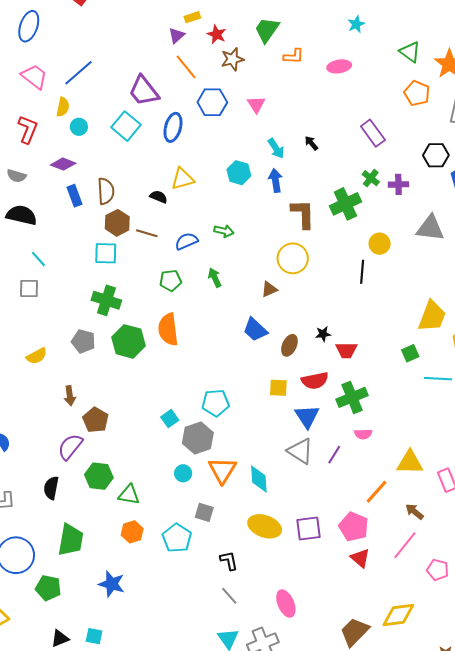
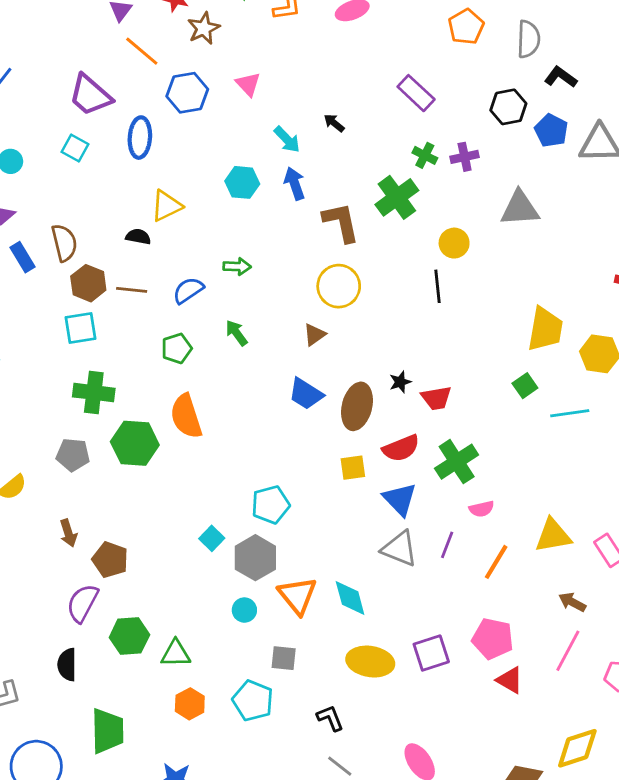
orange pentagon: (417, 93) -> (466, 27), turned 30
cyan square: (126, 126) -> (75, 148), size x0.7
brown ellipse: (289, 345) -> (357, 406), size x1.5
orange line: (376, 492) -> (496, 562), moved

